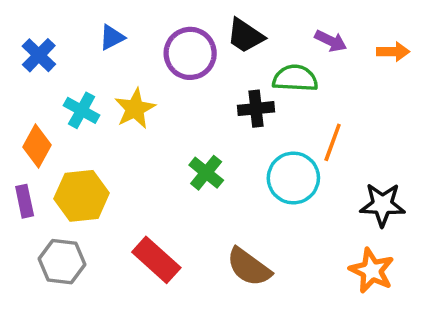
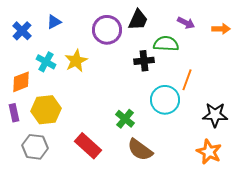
black trapezoid: (245, 36) -> (138, 20), turned -100
blue triangle: (112, 37) -> (54, 22), moved
orange diamond: (37, 146) -> (21, 82), turned 40
green cross: (206, 173) -> (125, 119), moved

